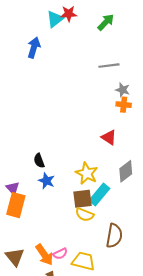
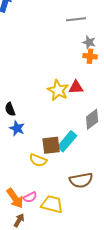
red triangle: (109, 137) -> (76, 87), turned -35
yellow star: (87, 173) -> (58, 90), moved
yellow semicircle: (85, 215) -> (38, 160), moved
brown semicircle: (114, 236) -> (81, 180), turned 70

